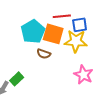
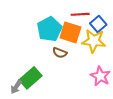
blue square: (80, 25) -> (98, 24), turned -35
green rectangle: (17, 79) -> (30, 78), size x1.5

